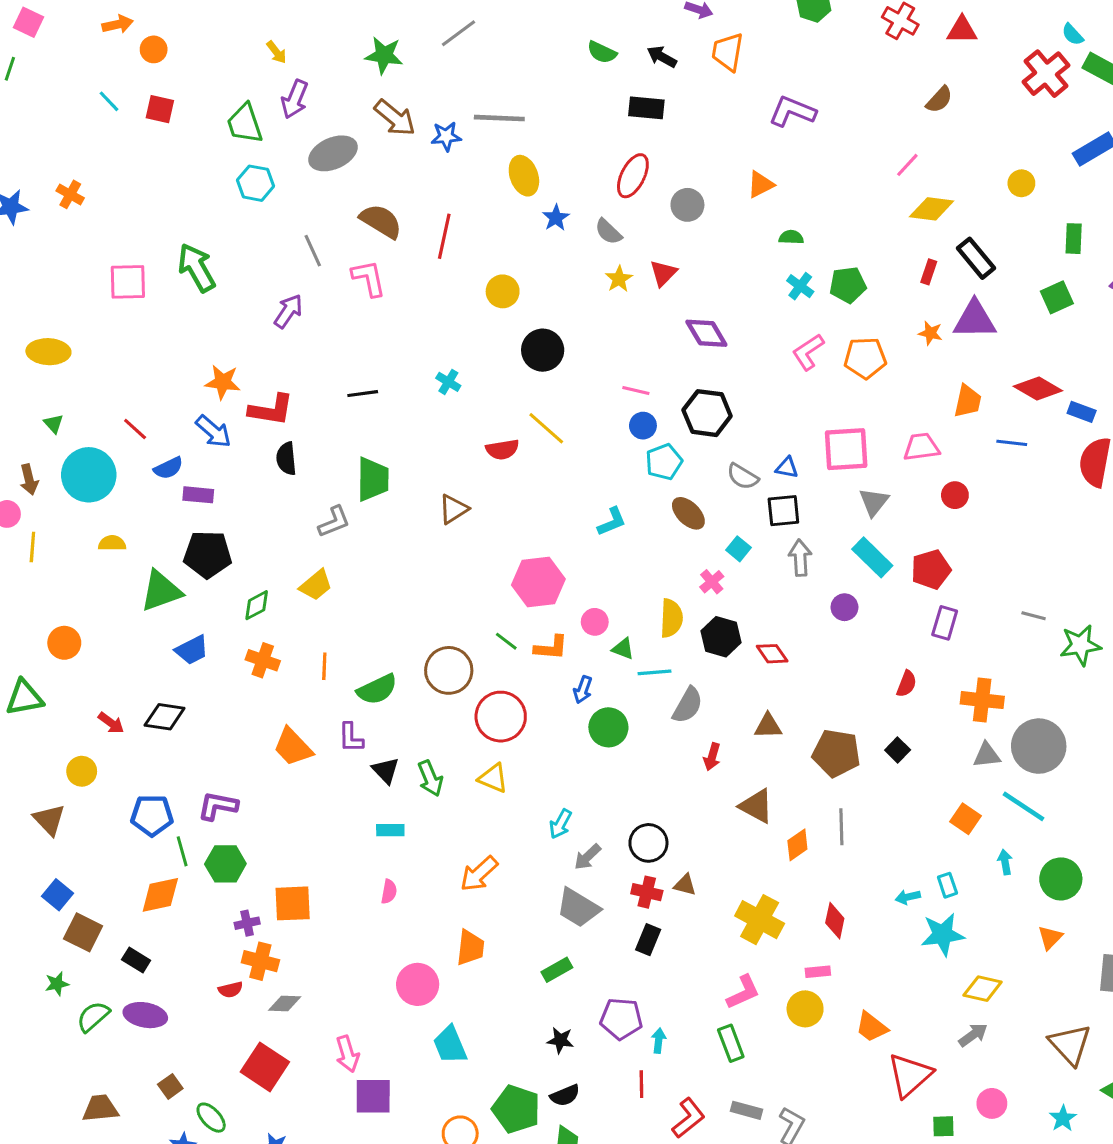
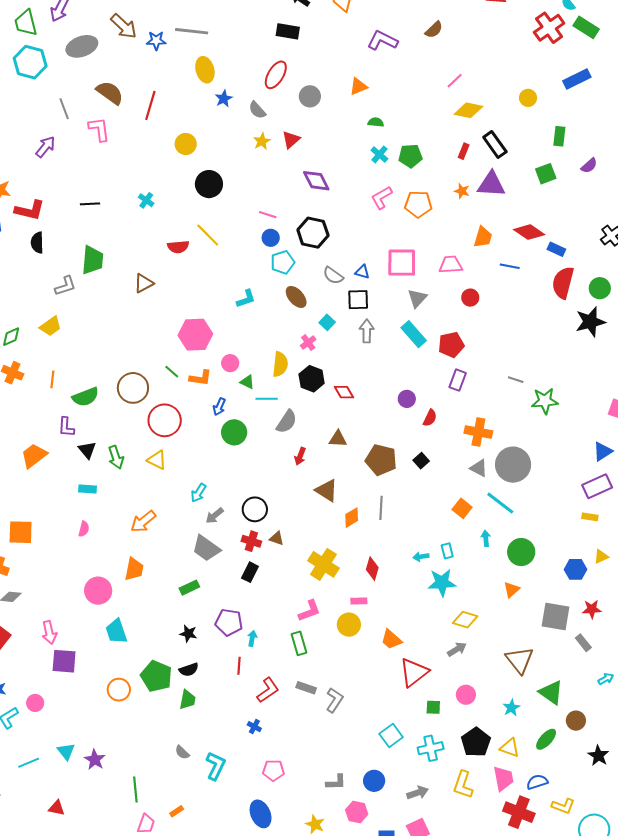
brown semicircle: (939, 100) -> (434, 30), moved
cyan hexagon: (256, 183) -> (30, 62), size x1.4
purple circle: (844, 607) -> (407, 399), moved
orange trapezoid: (293, 747) -> (34, 456), moved, turned 92
gray triangle: (987, 755) -> (479, 468), turned 30

